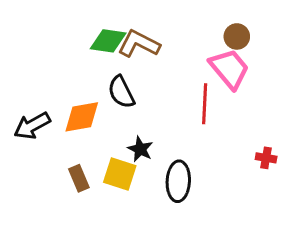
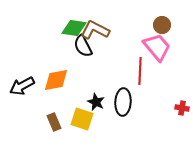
black semicircle: (121, 92) -> (83, 46), moved
black ellipse: (178, 181) -> (123, 102), moved

